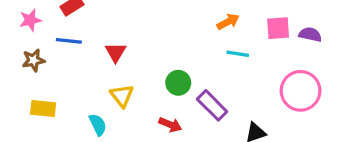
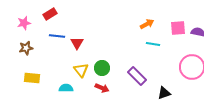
blue line: (69, 41) -> (57, 36), moved
green circle: (178, 83) -> (102, 68), moved
cyan semicircle: (98, 125) -> (66, 88), turned -64
red arrow: (170, 125) -> (102, 88), moved

